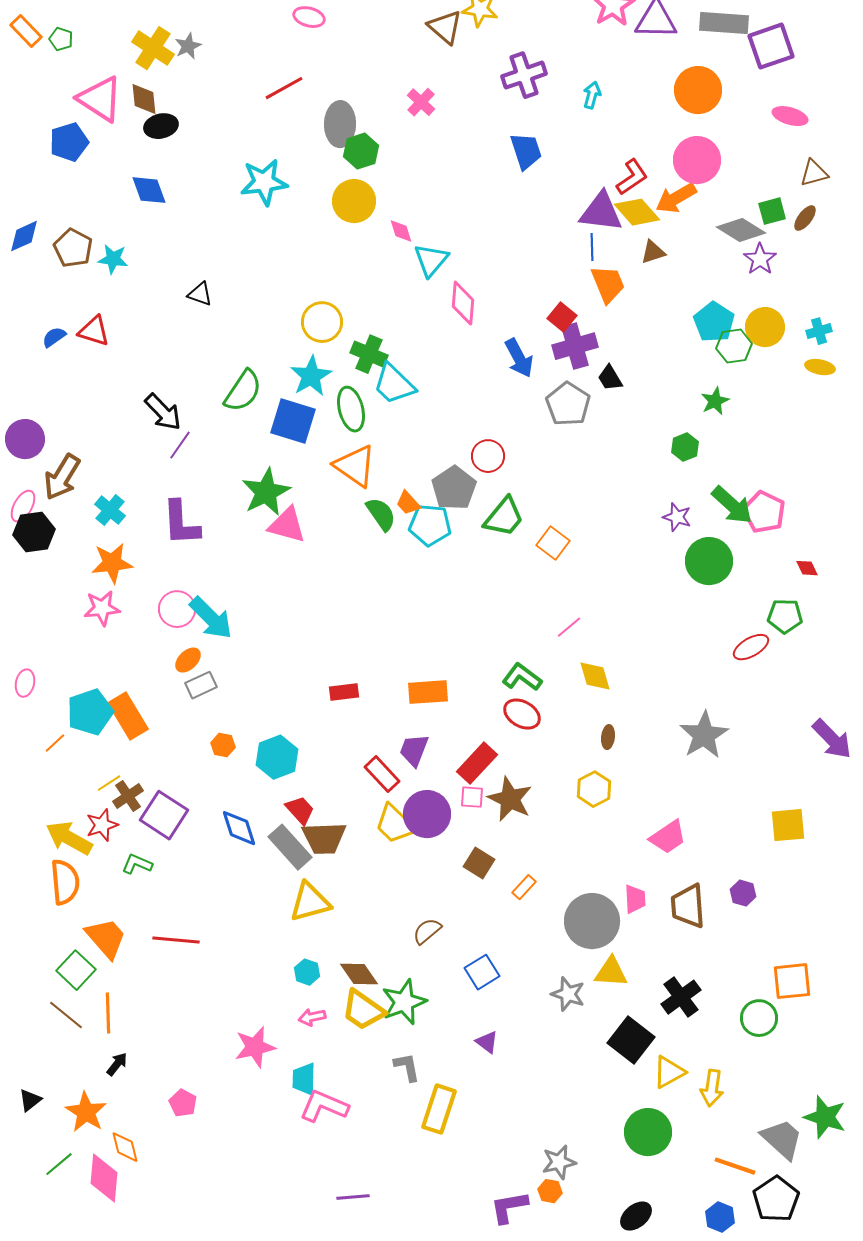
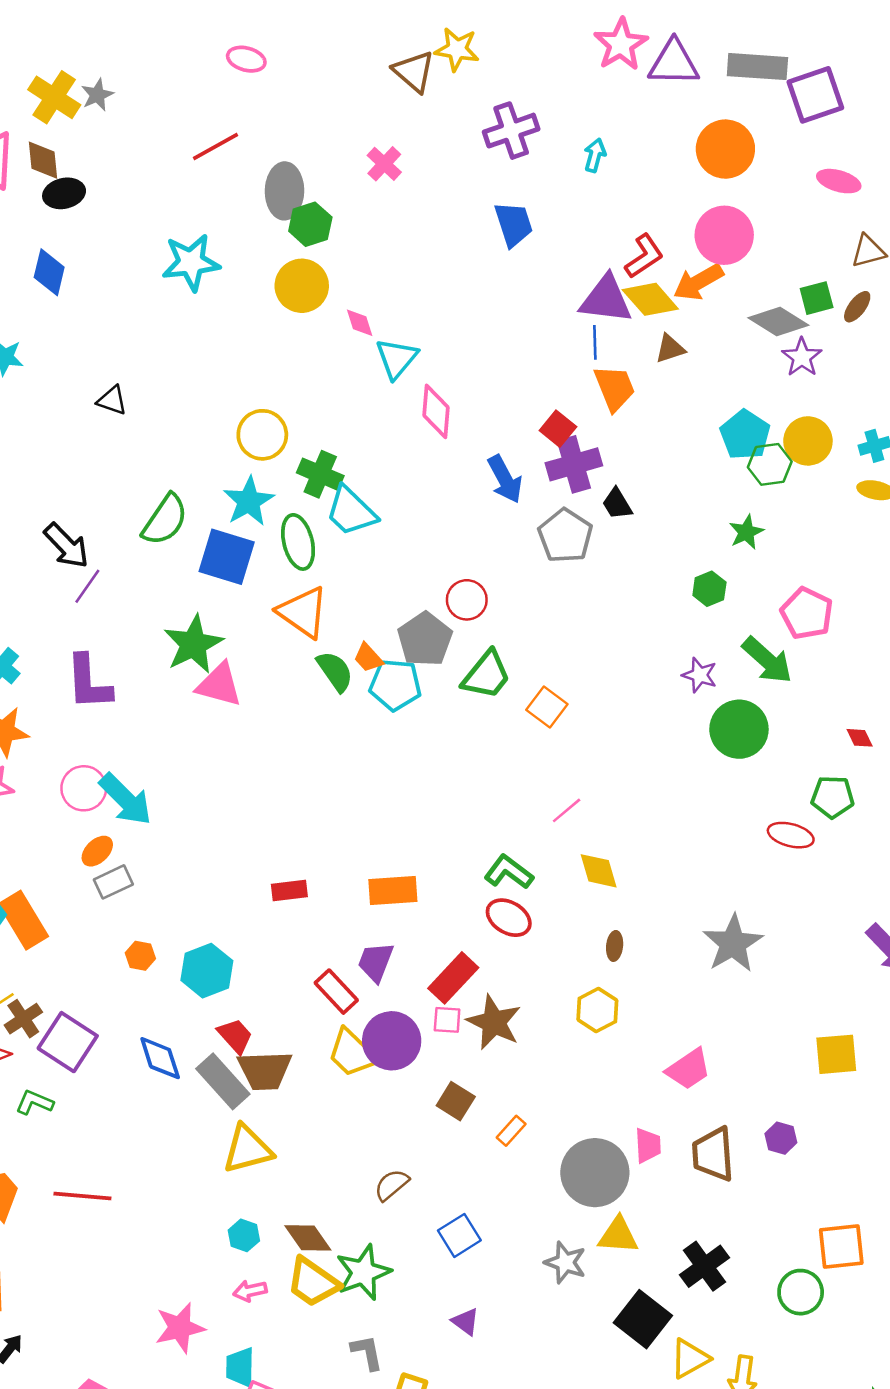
blue diamond: (149, 190) -> (49, 272), turned 33
pink pentagon: (764, 512) -> (807, 613), moved
red ellipse: (751, 647) -> (791, 835), turned 45

